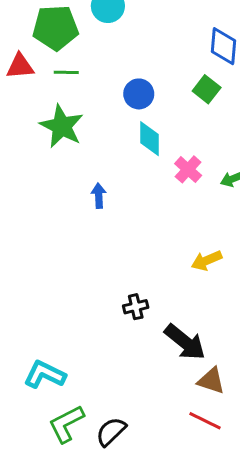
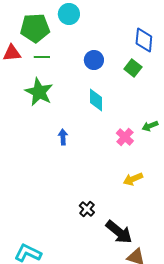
blue circle: (139, 94) -> (94, 60), moved
pink cross: (188, 169) -> (125, 137), moved
black cross: (136, 307) -> (87, 209), turned -35

